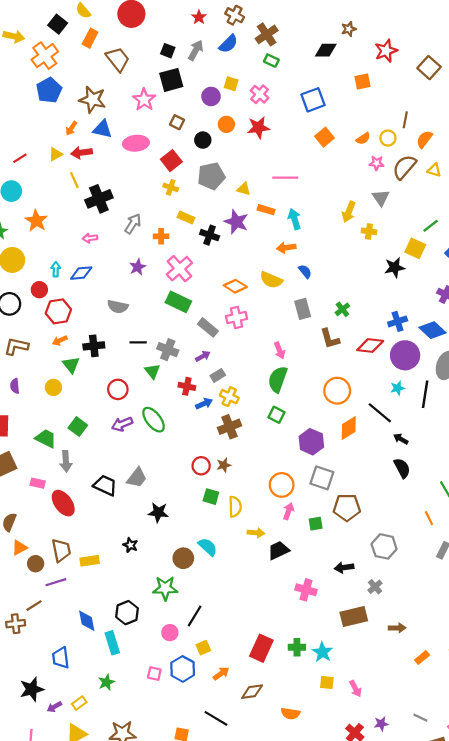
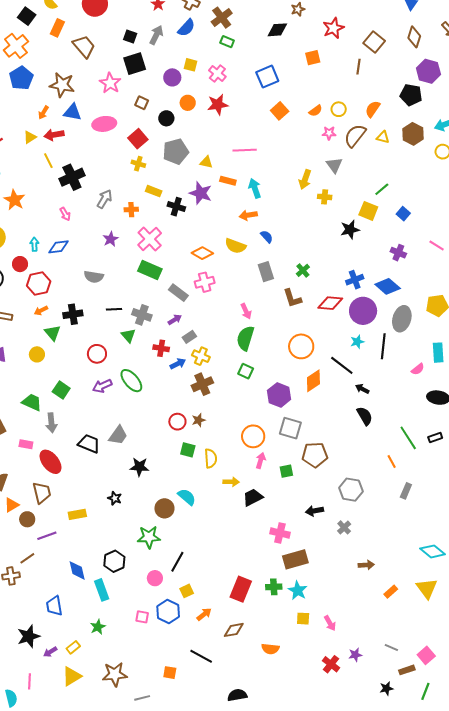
brown line: (405, 120) -> (359, 67), moved
pink arrow: (90, 238) -> (65, 214), turned -112
brown trapezoid: (61, 550) -> (42, 493), moved
brown rectangle: (354, 617) -> (295, 559), moved

